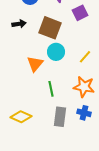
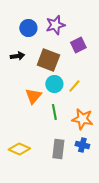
yellow line: (85, 57) -> (74, 86), moved
green line: (51, 89) -> (54, 112), moved

